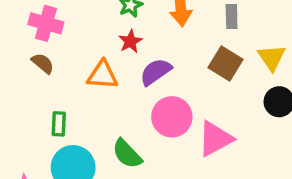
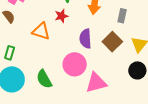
purple semicircle: (156, 72) -> (85, 39), moved, turned -72

